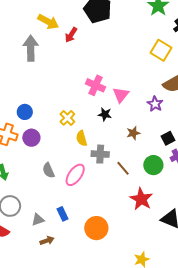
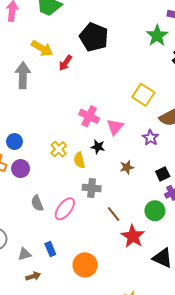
yellow square: (161, 50) -> (143, 95), moved
yellow semicircle: (82, 138) -> (79, 160), moved
green circle: (153, 165) -> (155, 211), moved
brown line: (123, 168) -> (114, 214), moved

